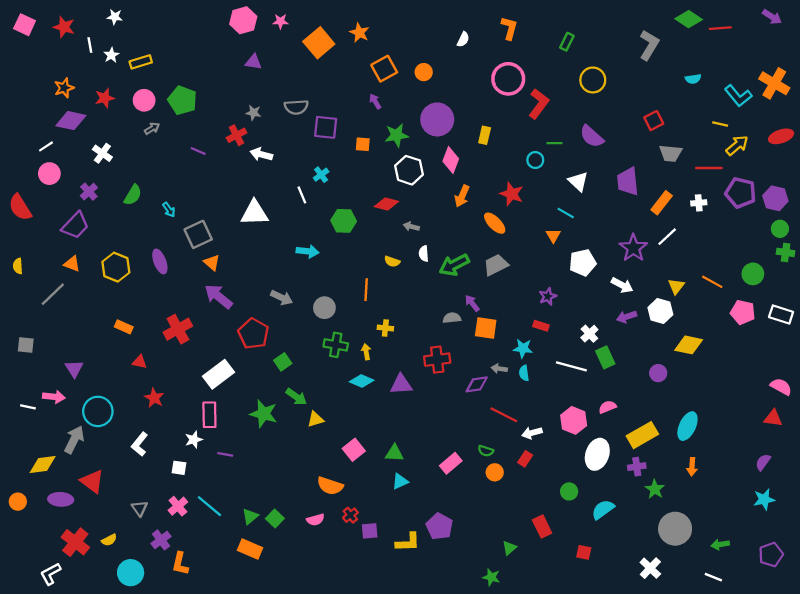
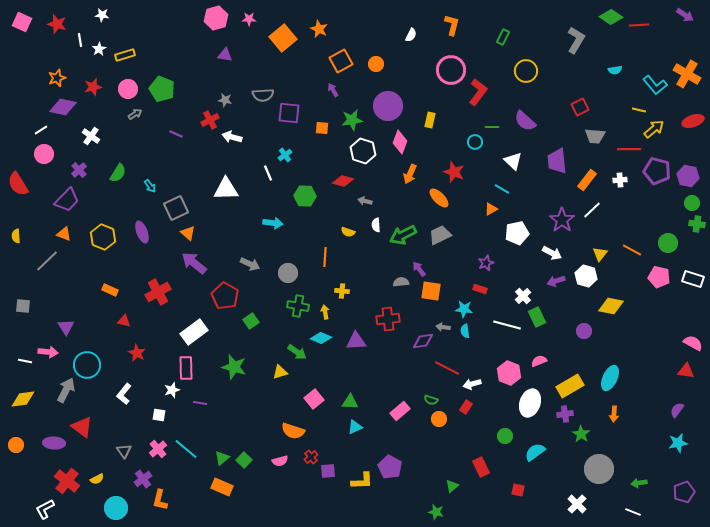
orange triangle: (553, 236) -> (491, 209), turned 32
green arrow: (296, 397) -> (297, 352), moved
yellow diamond: (43, 464) -> (23, 399), moved

